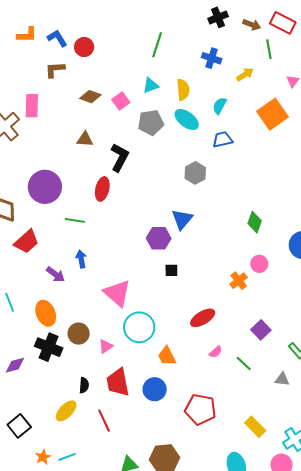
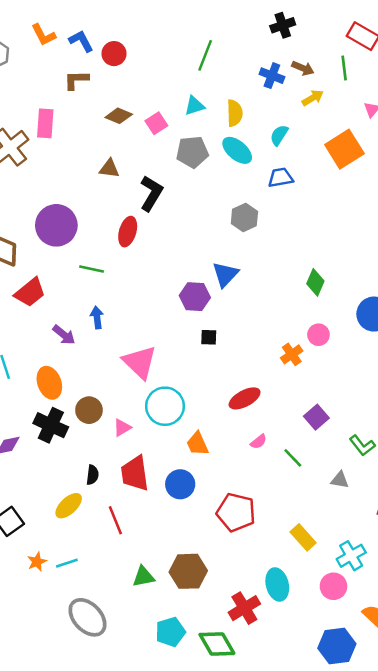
brown arrow: (252, 25) -> (303, 68), moved
orange L-shape: (27, 35) -> (43, 35), turned 60

